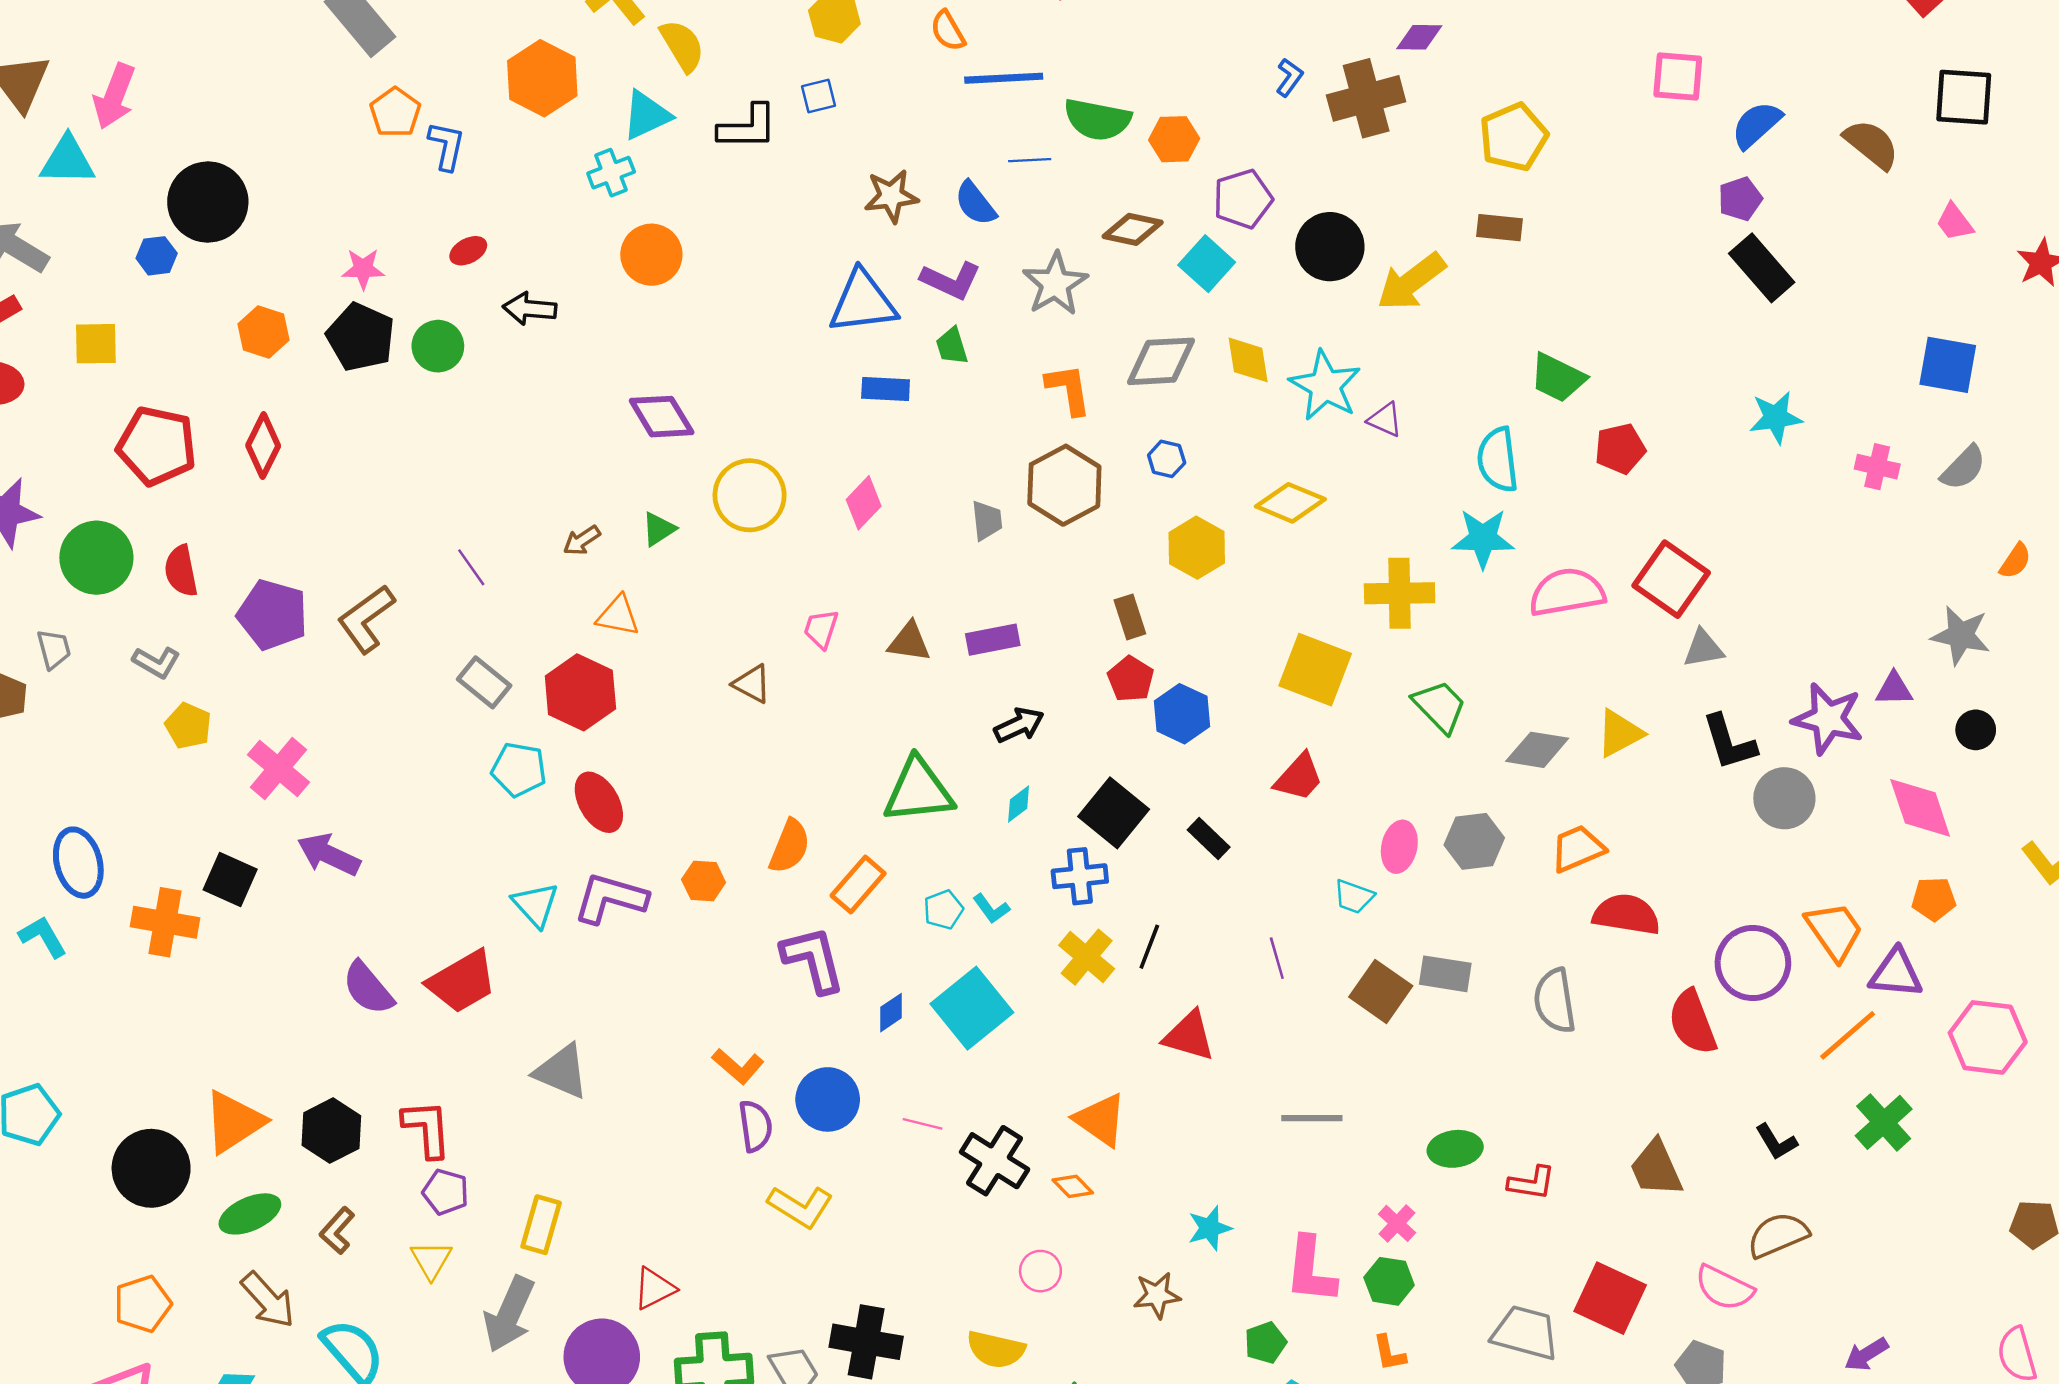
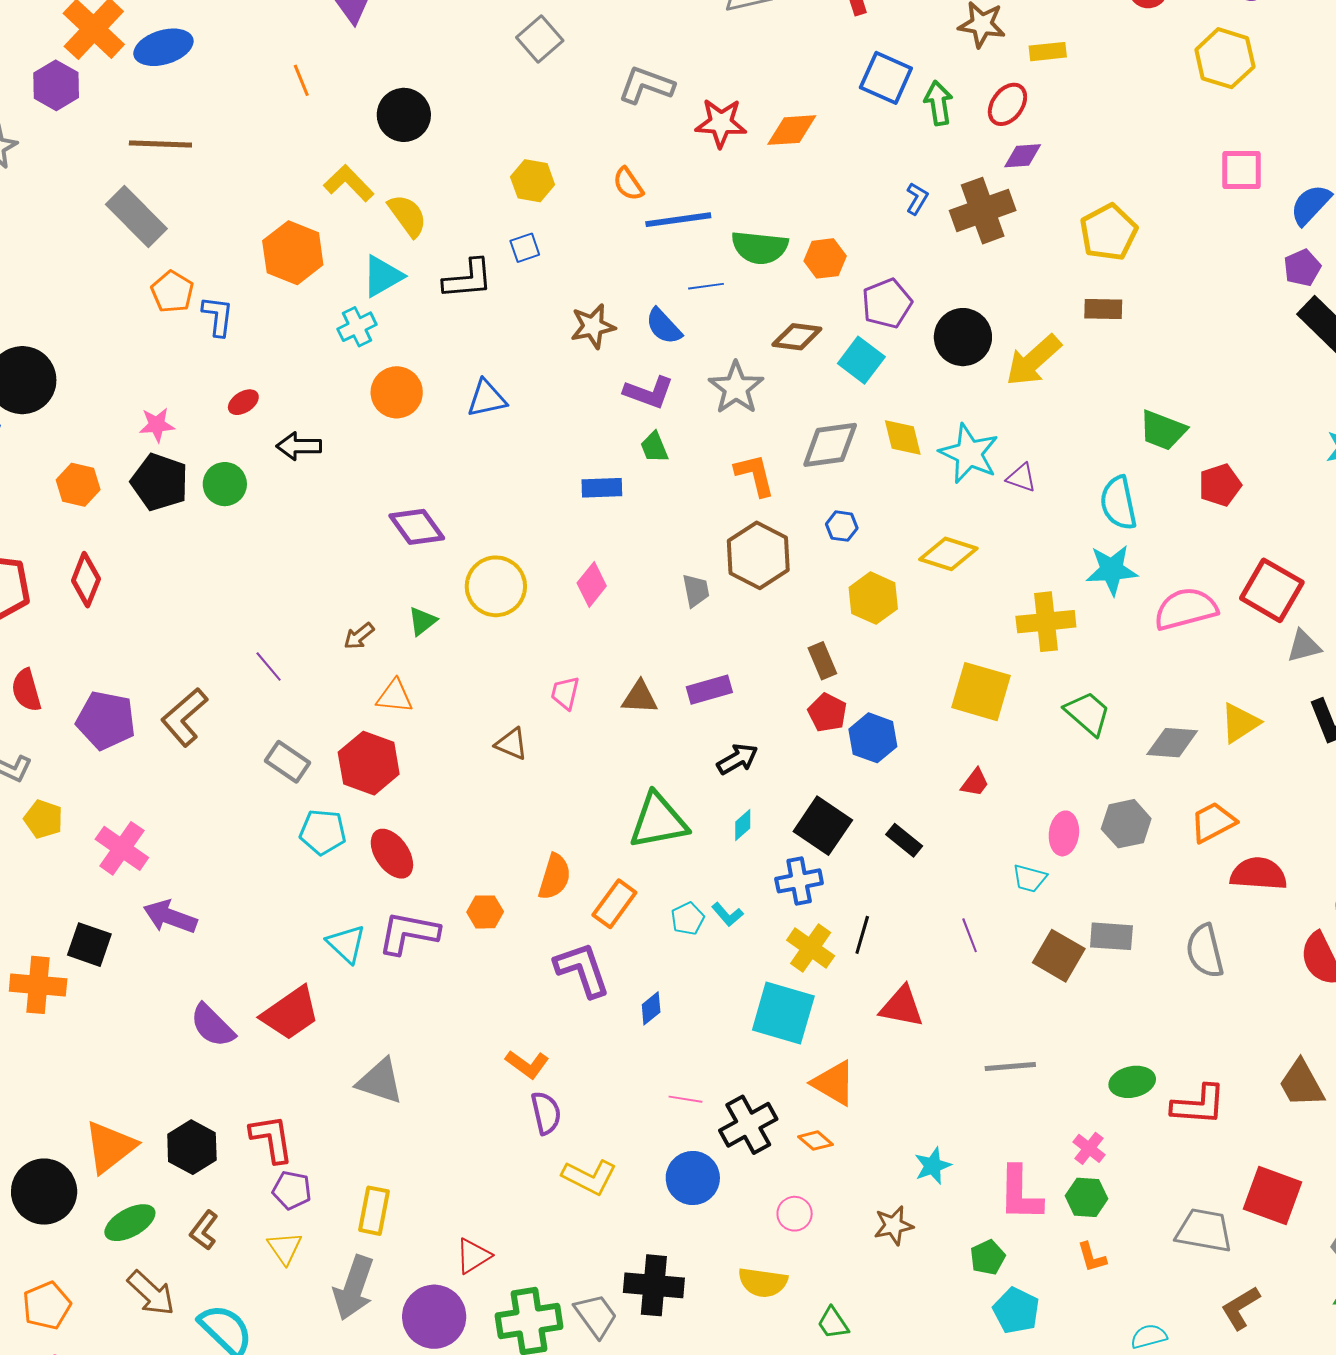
blue triangle: (863, 302) -> (487, 398), moved, size x0.7
red trapezoid: (1299, 777) -> (975, 783), size x0.7
cyan square: (972, 1008) -> (783, 1013), moved, turned -30
blue circle: (828, 1099) -> (693, 1178), moved
black cross: (995, 1161) -> (748, 1125), turned 34
red L-shape: (1532, 1183) -> (1199, 1105), size x1.4

